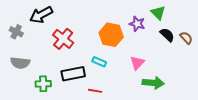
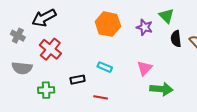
orange hexagon: (111, 35) -> (108, 24), moved
black semicircle: (167, 35) -> (176, 39), turned -140
red cross: (63, 39) -> (50, 49), moved
black rectangle: (73, 74) -> (78, 80), size x0.6

